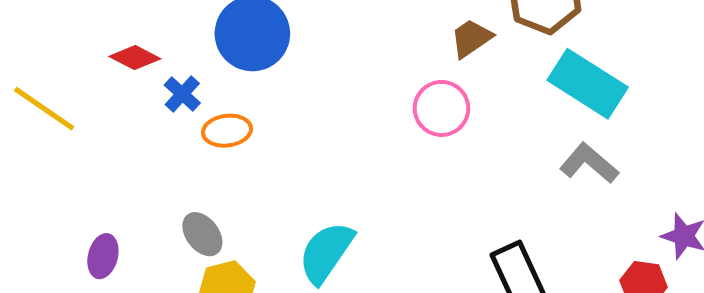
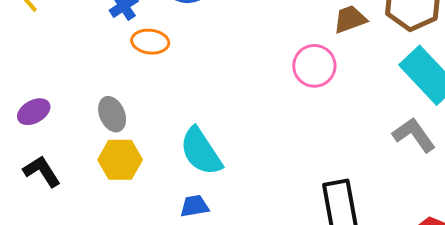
cyan semicircle: (326, 253) -> (201, 151), turned -82
purple ellipse: (103, 256) -> (34, 112), turned 32

